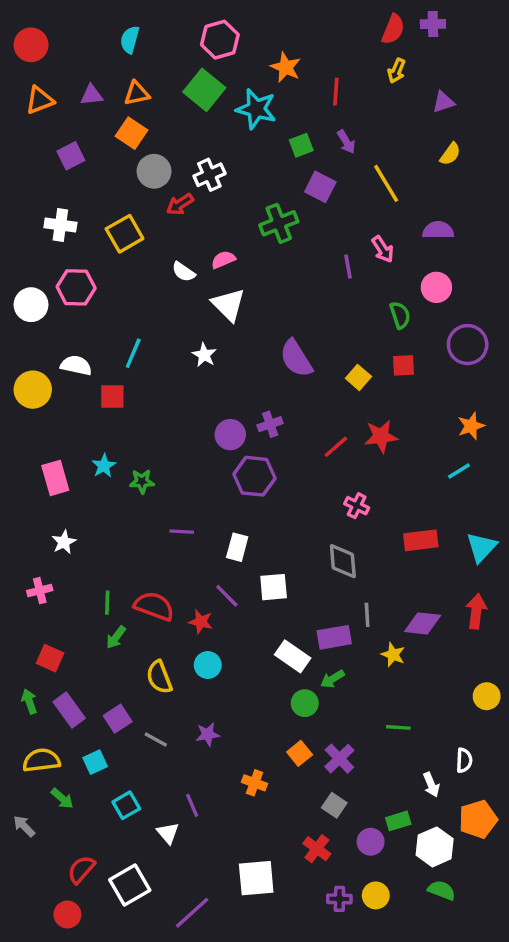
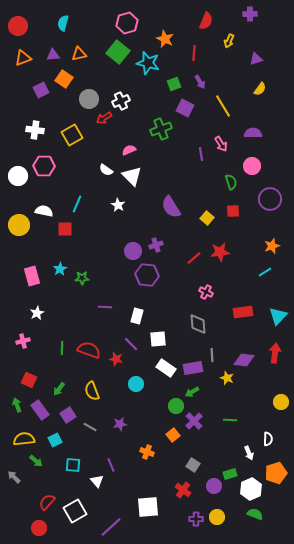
red semicircle: (393, 29) -> (206, 21), moved
cyan semicircle: (130, 40) -> (63, 23), moved
orange square: (131, 133) -> (64, 79), moved
white semicircle: (183, 272) -> (106, 170), moved
green arrow: (116, 637) -> (59, 389), moved
white rectangle: (293, 656) -> (166, 368), moved
cyan circle: (208, 665) -> (136, 384), moved
purple cross: (339, 759) -> (194, 421), moved
cyan square: (126, 805) -> (73, 465), turned 35

